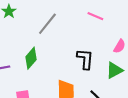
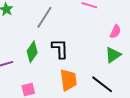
black L-shape: (85, 59) -> (60, 49), moved

